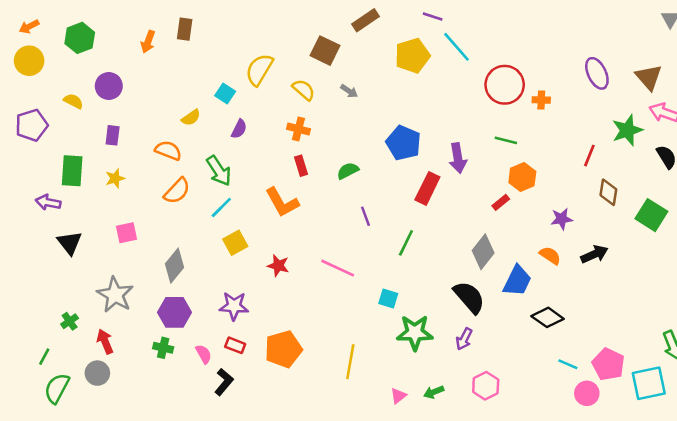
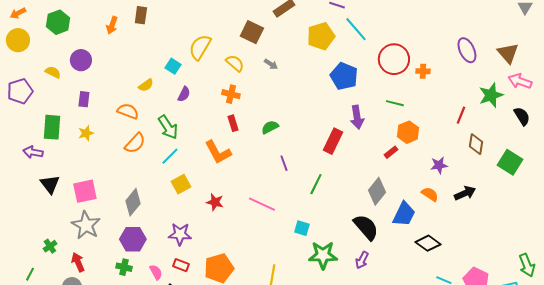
blue pentagon: (403, 143) -> (344, 76), moved
pink square: (126, 233) -> (85, 191), moved, size x1.4

